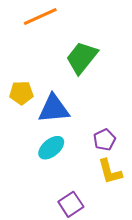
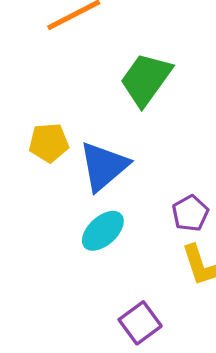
blue triangle: (54, 109) -> (104, 166), turned -32

